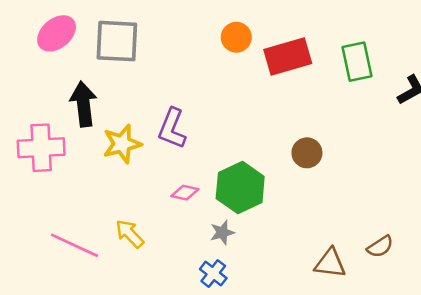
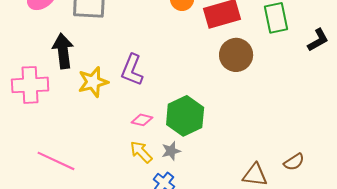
brown circle: (307, 153) -> (236, 55), moved, size x1.4
yellow arrow: (130, 234) -> (141, 152), moved

